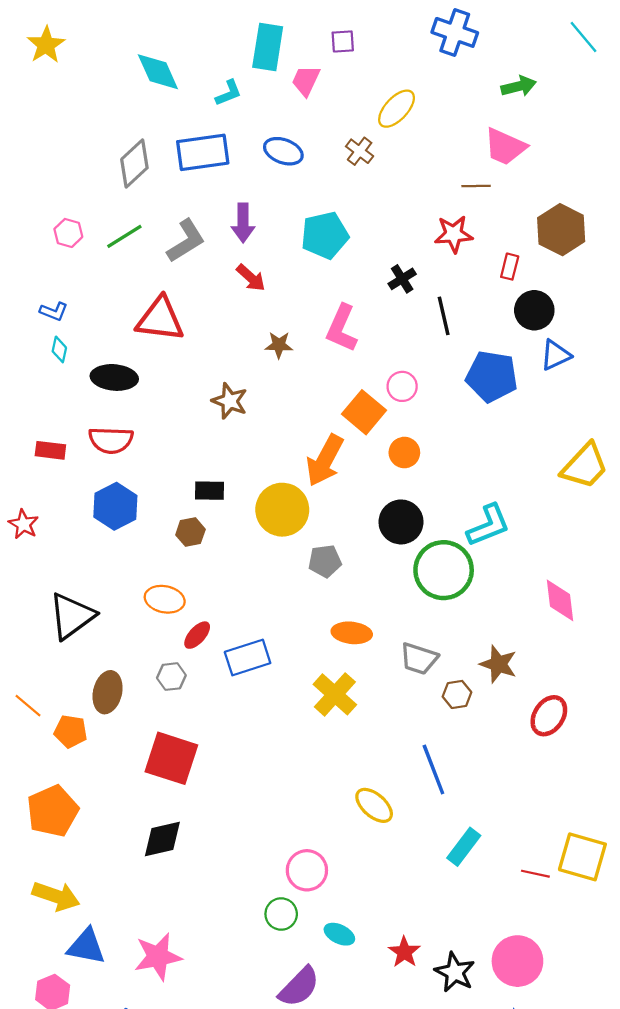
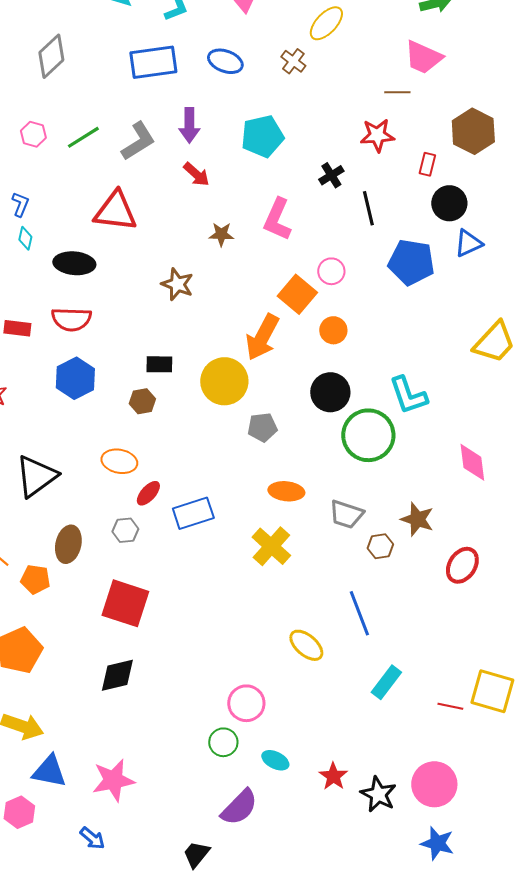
gray diamond: (134, 164) -> (51, 56), moved
blue L-shape: (54, 311) -> (20, 204), turned -90
cyan L-shape: (488, 525) -> (408, 395), turned 93

